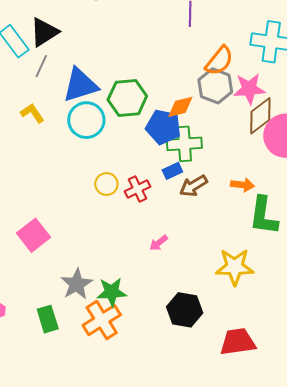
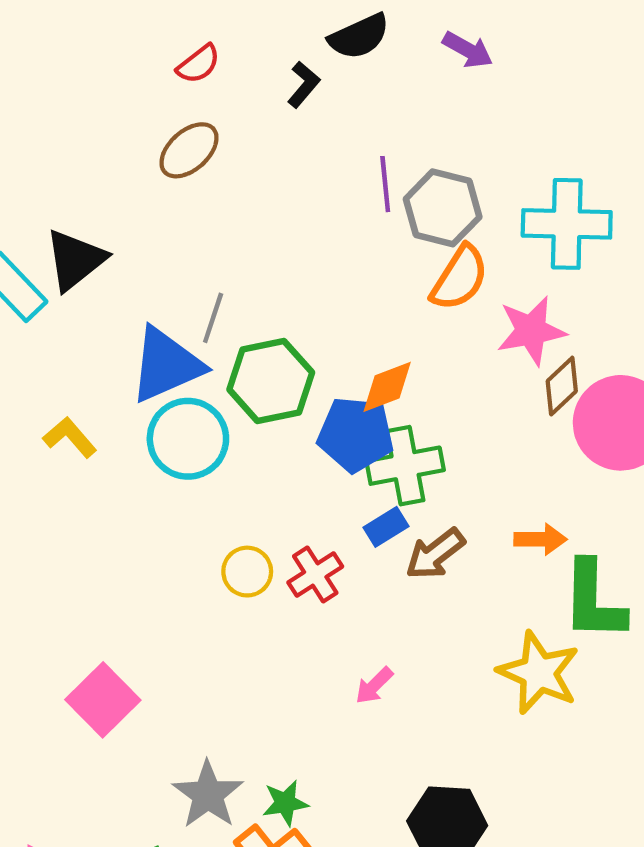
gray line: (41, 66) -> (213, 318), moved
gray hexagon: (215, 86) -> (443, 208), moved
brown diamond: (260, 116) -> (562, 386), size x0.7
yellow star: (235, 267) -> (539, 673), moved, turned 30
green star: (112, 292) -> (285, 803), size x0.7

